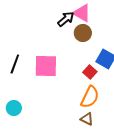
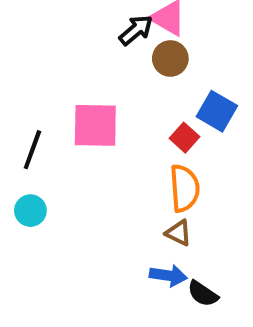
black line: (15, 64) -> (32, 150), moved
orange semicircle: (90, 97) -> (185, 188), turned -30

